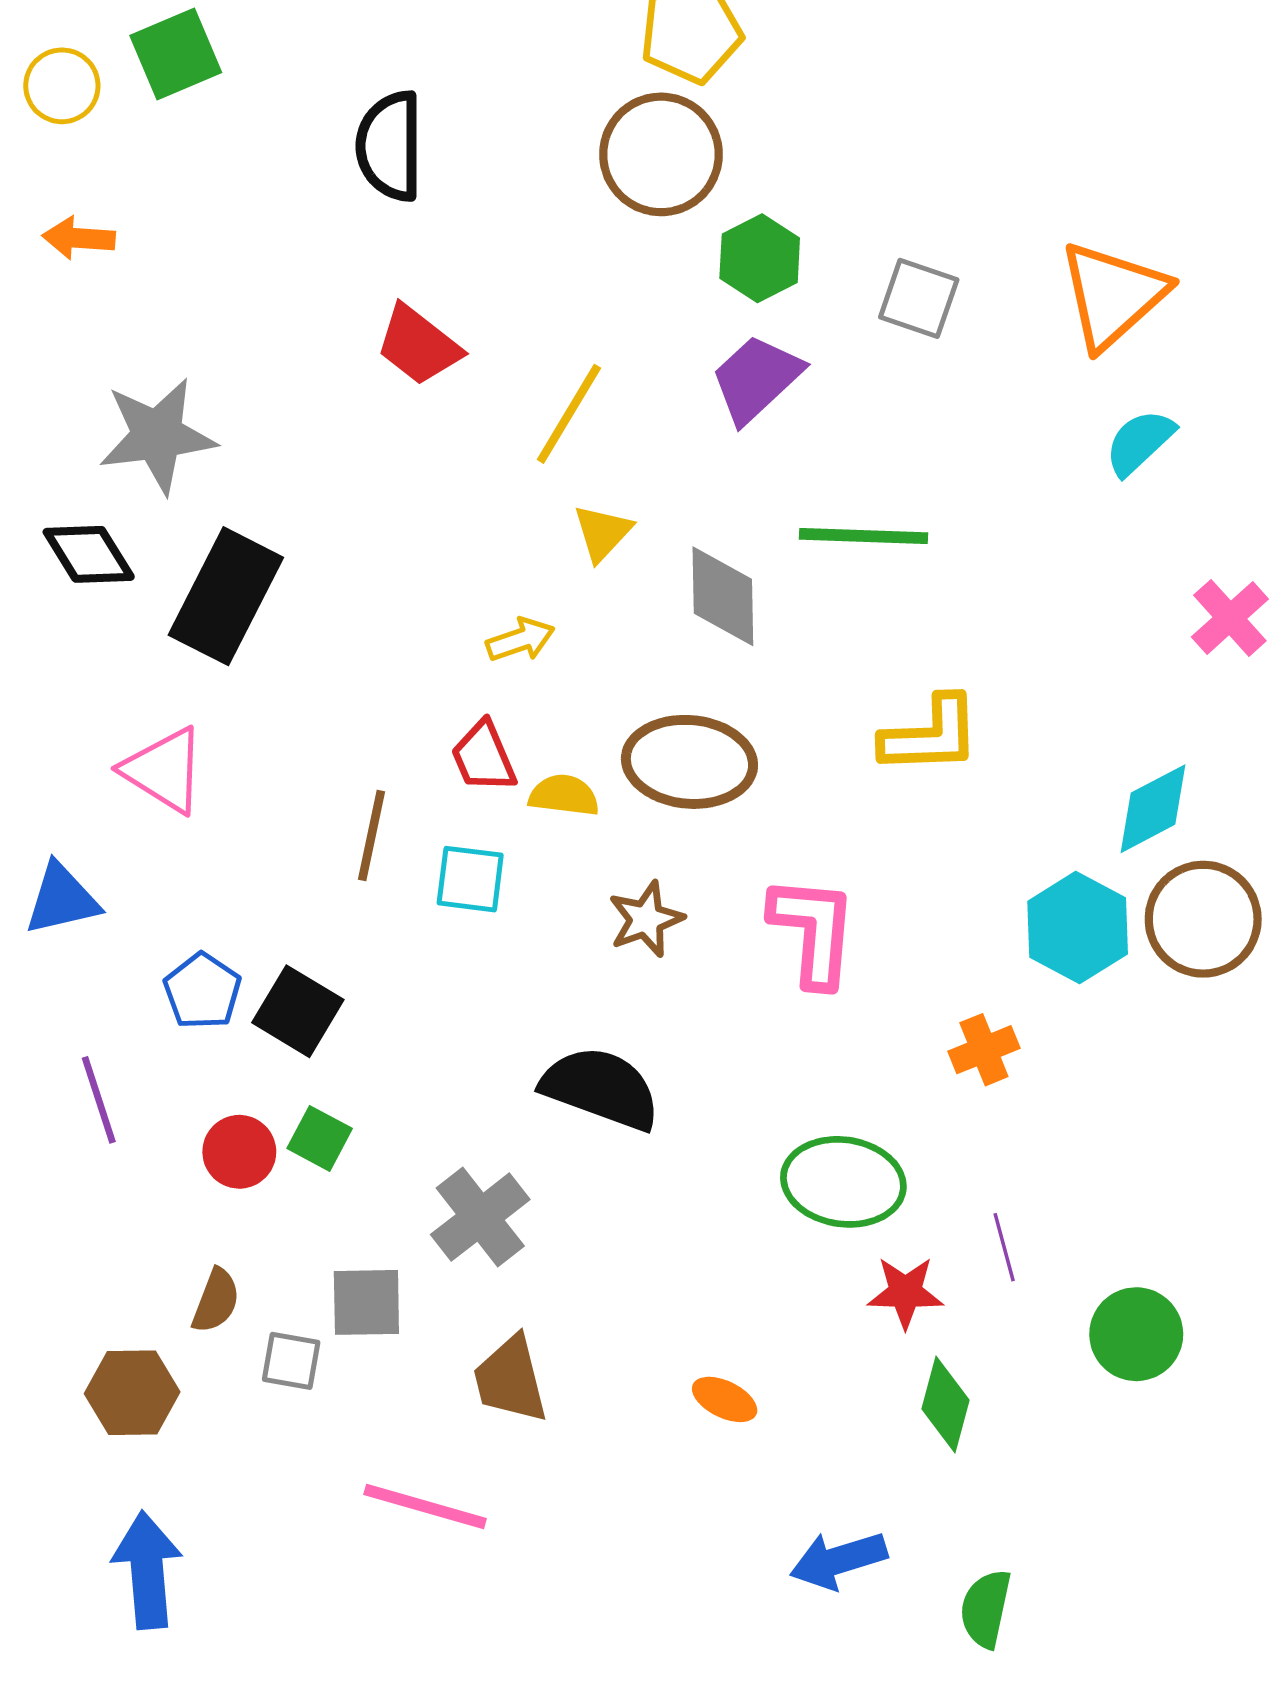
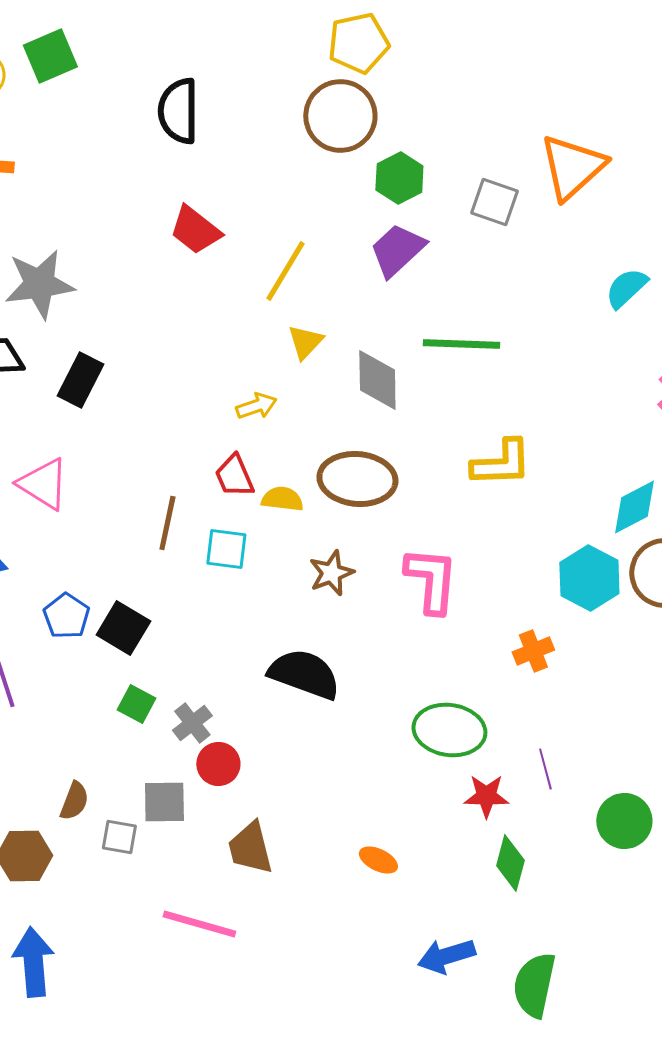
orange triangle: (1113, 295) -> (572, 167), moved
black rectangle: (226, 596) -> (80, 380), size x0.7
red circle: (239, 1152) -> (218, 764), moved
gray cross: (480, 1217) -> (192, 723), moved, size x0.7
green semicircle: (986, 1609) -> (534, 985), size x1.4

